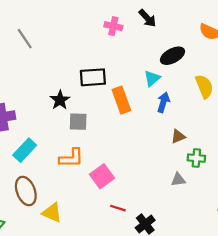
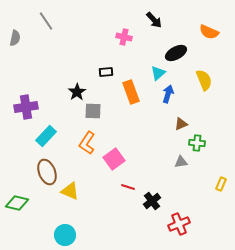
pink cross: (113, 26) -> (124, 37), moved
gray line: (25, 39) -> (46, 21), moved
black rectangle: (93, 77) -> (106, 72), size x0.6
orange L-shape: (71, 158) -> (87, 143), turned 125

